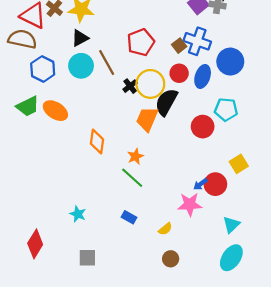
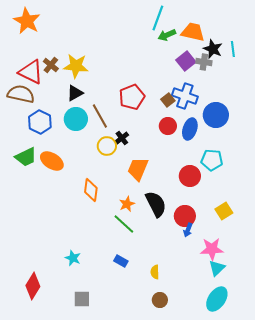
yellow circle: (150, 84) -> (107, 146), moved, size x0.7
black semicircle: (166, 102) -> (156, 204), moved, turned 124
blue arrow: (200, 184) -> (188, 230), turned -32
red circle: (215, 184) -> (185, 216), moved
pink star: (190, 204) -> (212, 249), moved
yellow semicircle: (165, 229) -> (155, 272), turned 128

